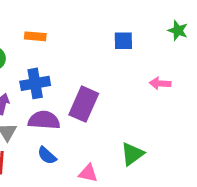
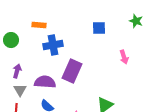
blue cross: (35, 83) -> (53, 45), moved
pink arrow: (160, 83) -> (124, 57), turned -112

